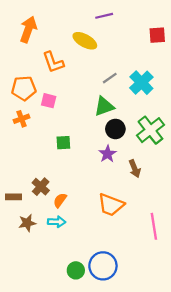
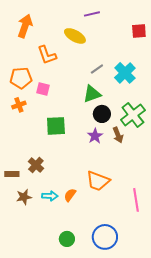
green square: (63, 143) -> (56, 126), size x1.5
brown arrow: (135, 169) -> (118, 135), moved
orange semicircle: (60, 200) -> (70, 195), moved
blue circle: (103, 266) -> (105, 237), moved

